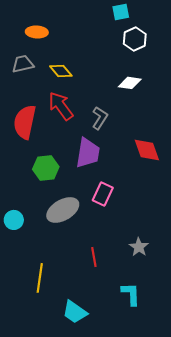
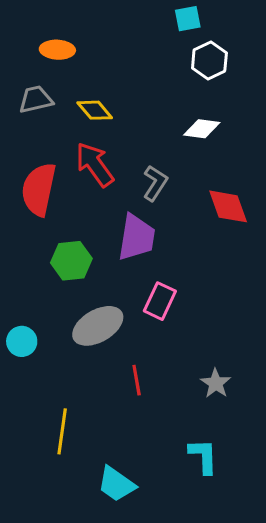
red diamond: (147, 150) -> (228, 206), moved
red line: (94, 257) -> (137, 380), moved

